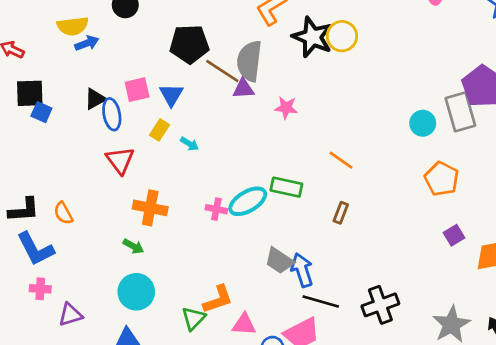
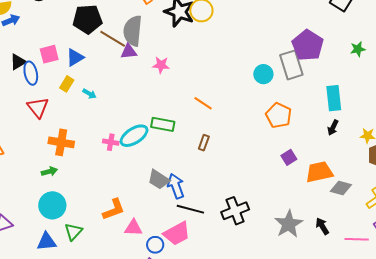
blue triangle: (171, 95) -> (75, 57), turned 30
green arrow: (133, 246) -> (49, 171), turned -42
green triangle: (193, 318) -> (73, 232), moved

